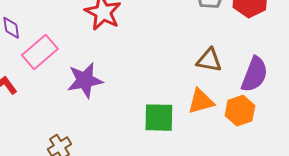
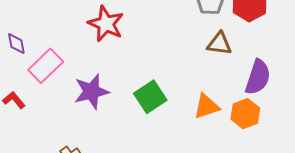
brown triangle: (209, 60) -> (219, 44), moved
green square: (159, 118) -> (150, 97), moved, turned -32

